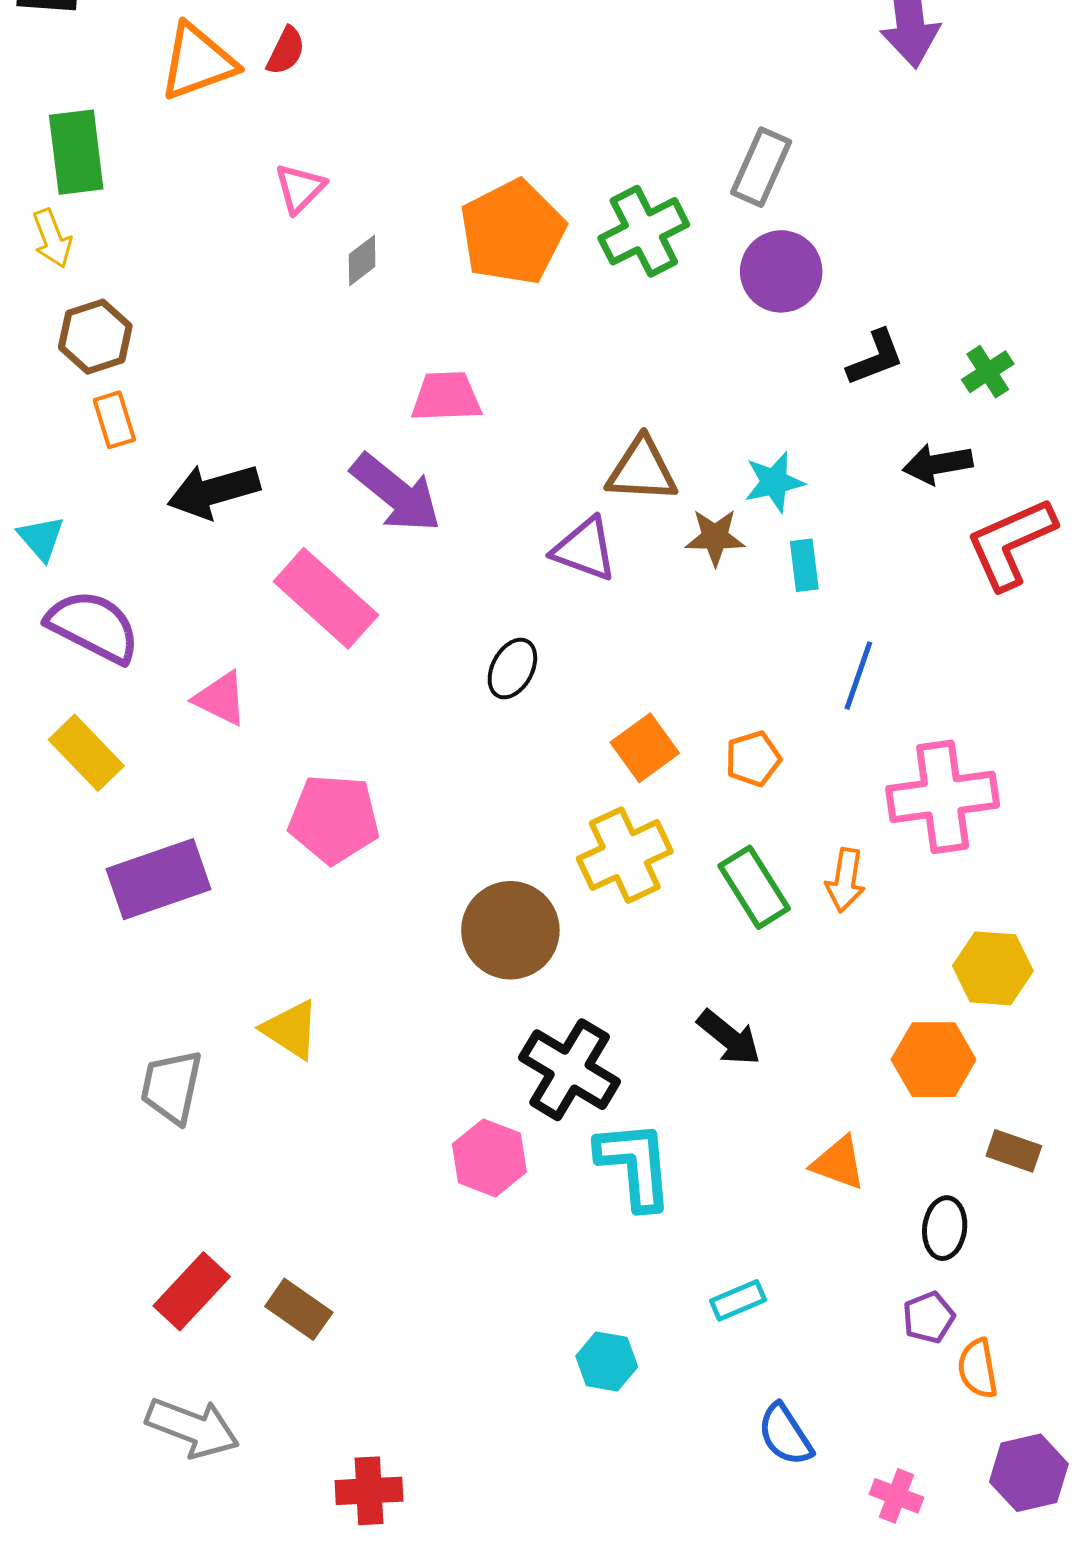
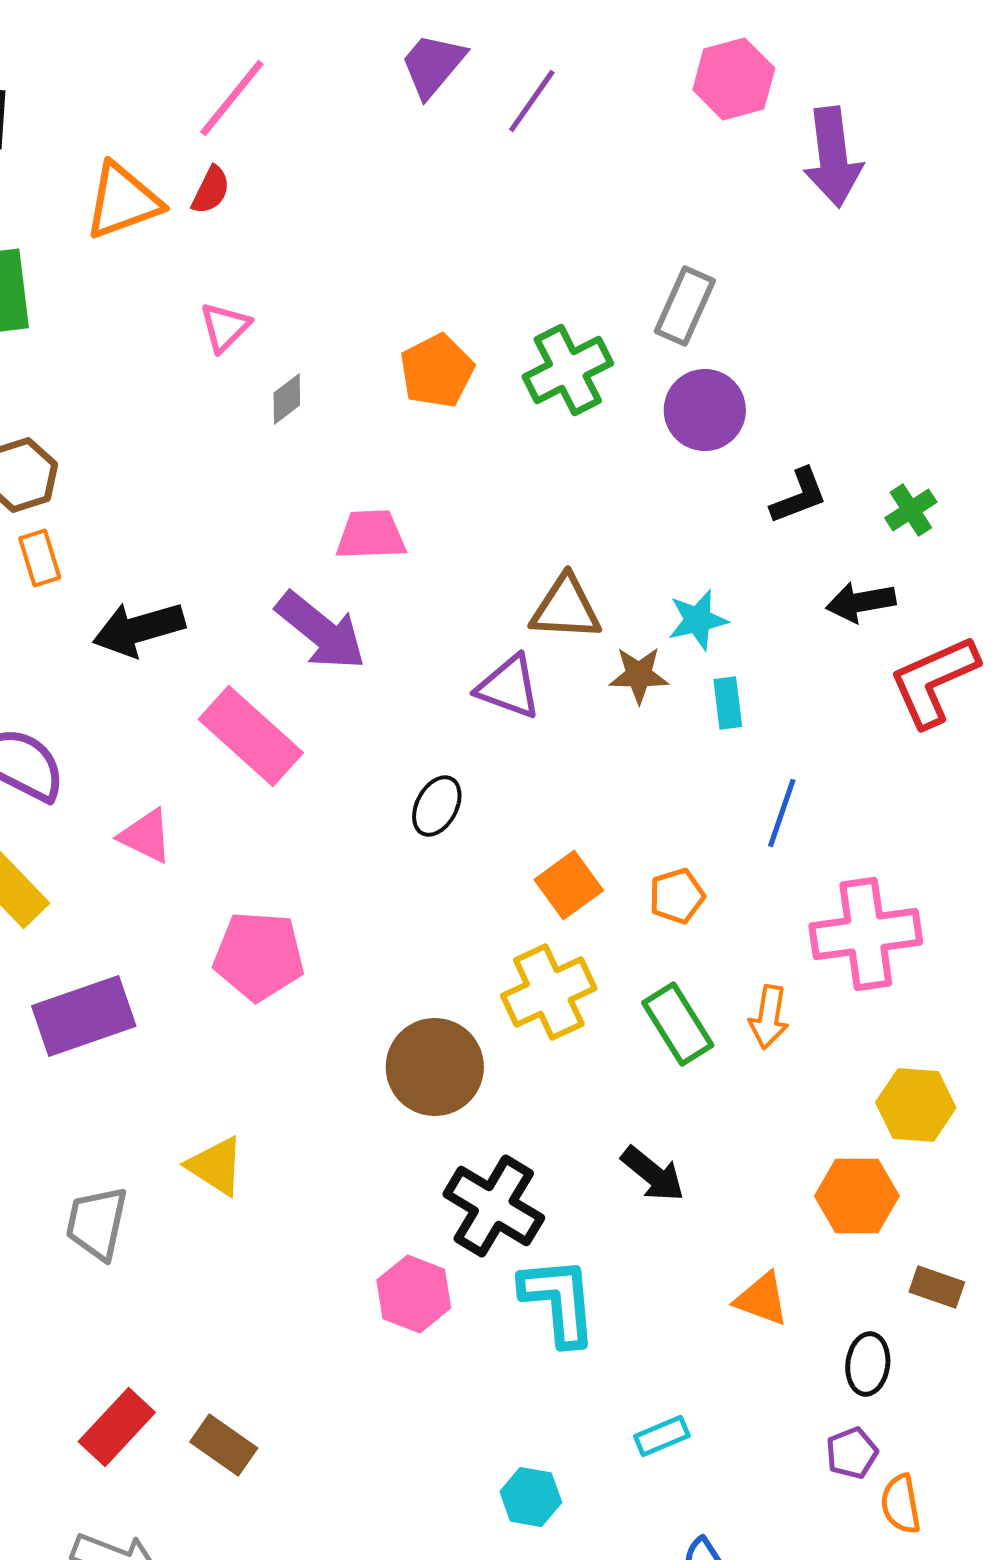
orange pentagon: (512, 232) -> (437, 371), size x0.7

